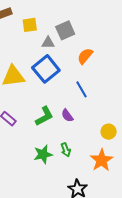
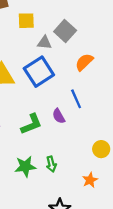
gray square: (65, 30) -> (65, 31), turned -30
purple semicircle: (67, 115) -> (59, 116), moved
orange star: (102, 160) -> (90, 180), size x0.6

